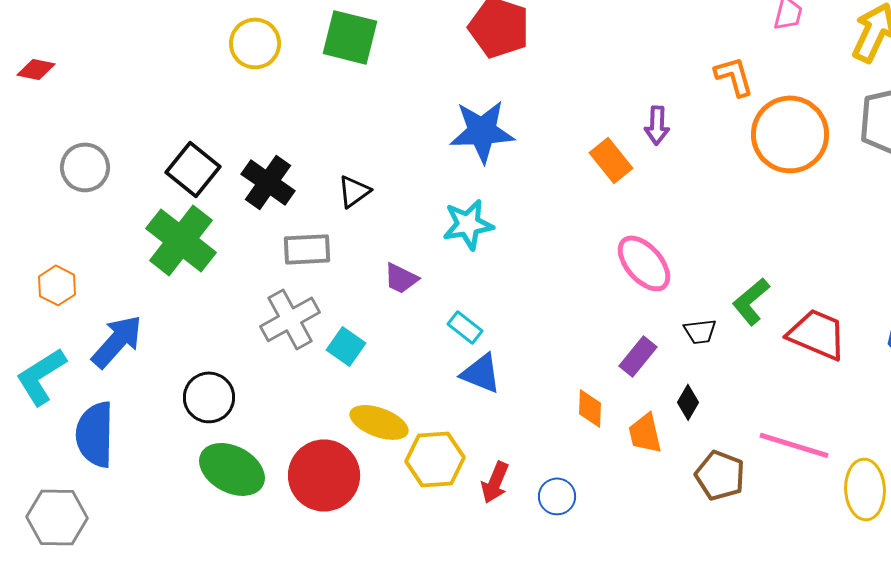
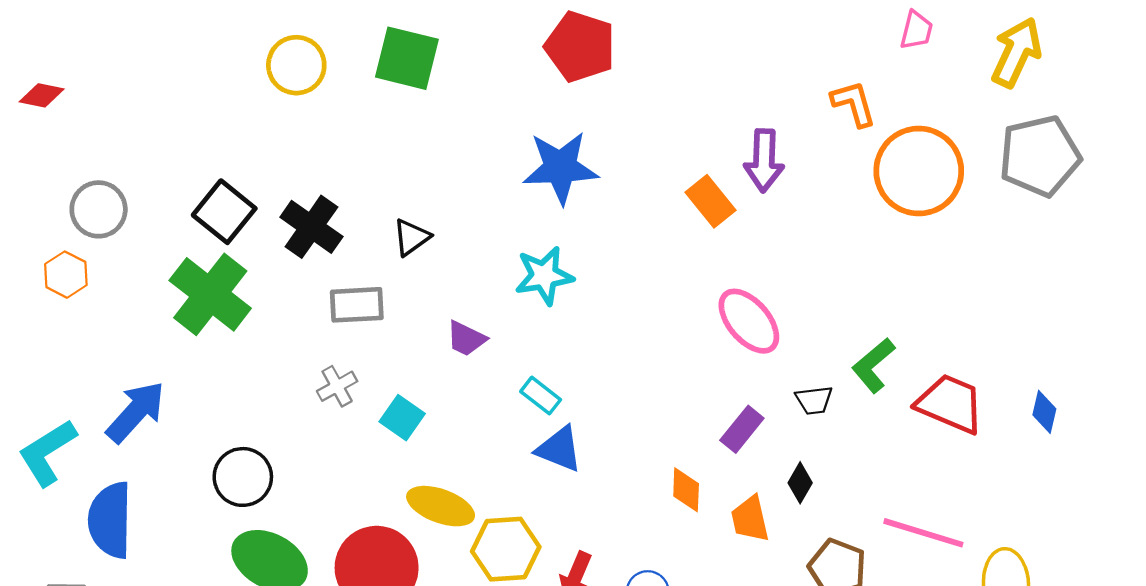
purple arrow: (657, 125) -> (764, 161), size x1.4
orange hexagon: (57, 285) -> (66, 275), moved
gray cross: (290, 319) -> (337, 386), size x0.6

